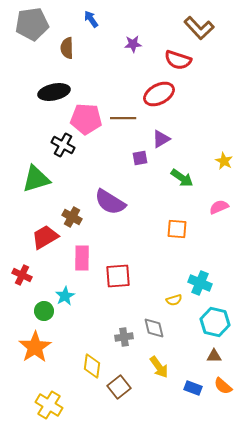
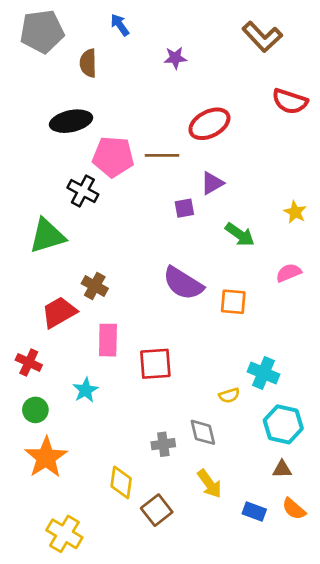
red semicircle: (178, 60) -> (290, 101), moved
purple semicircle: (110, 202) -> (183, 283), moved
green circle: (44, 311) -> (35, 410), moved

